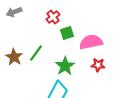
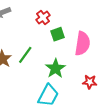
pink semicircle: (91, 42) -> (82, 43), turned 110
red star: (98, 65) -> (90, 82), moved

